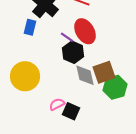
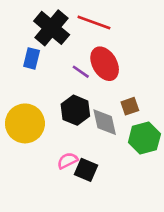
black hexagon: (73, 52) -> (75, 110), moved
brown square: (104, 72) -> (130, 106), moved, size x0.6

